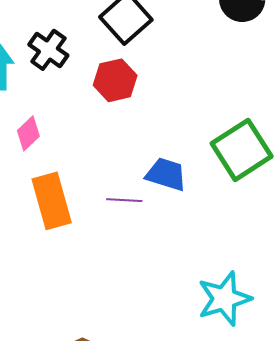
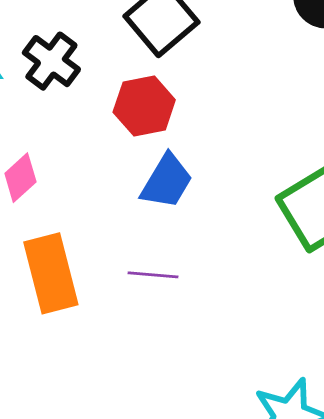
blue trapezoid: (166, 174) -> (167, 181), moved, turned 102

